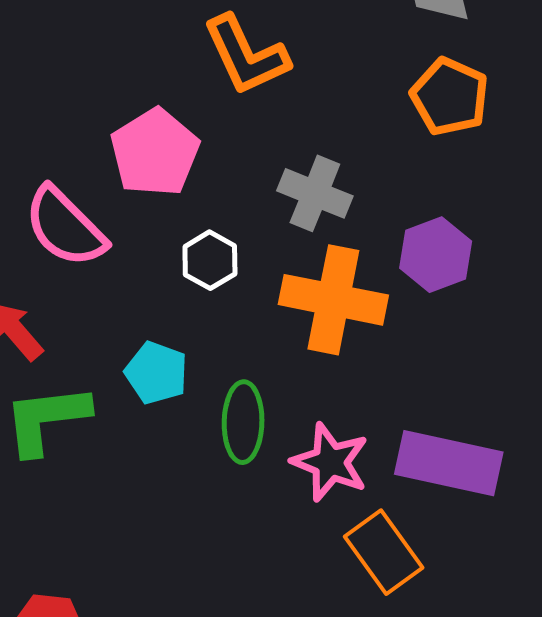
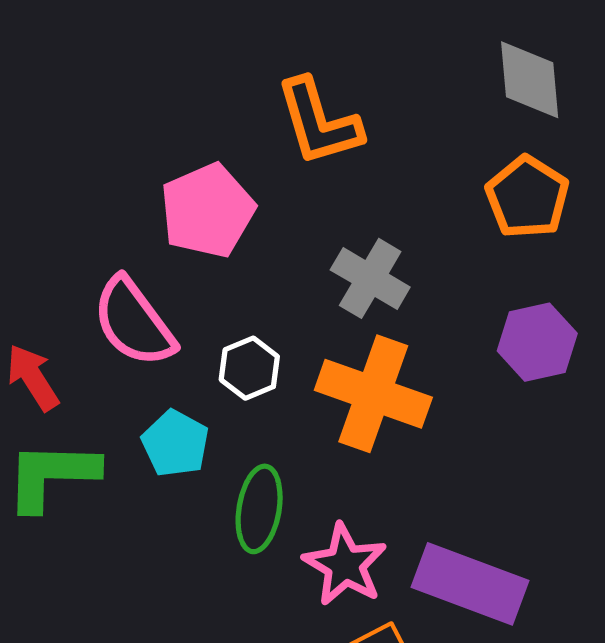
pink semicircle: (65, 227) -> (134, 322), moved
purple hexagon: (436, 255) -> (537, 342), moved
white hexagon: (210, 260) -> (249, 368), moved

